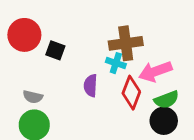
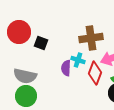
cyan cross: (116, 63) -> (78, 60), moved
gray semicircle: (33, 97) -> (25, 76), size x1.6

